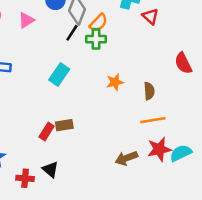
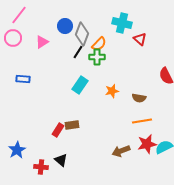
cyan rectangle: (59, 75) -> (80, 85), moved
brown semicircle: (149, 91) -> (139, 98), turned 104

